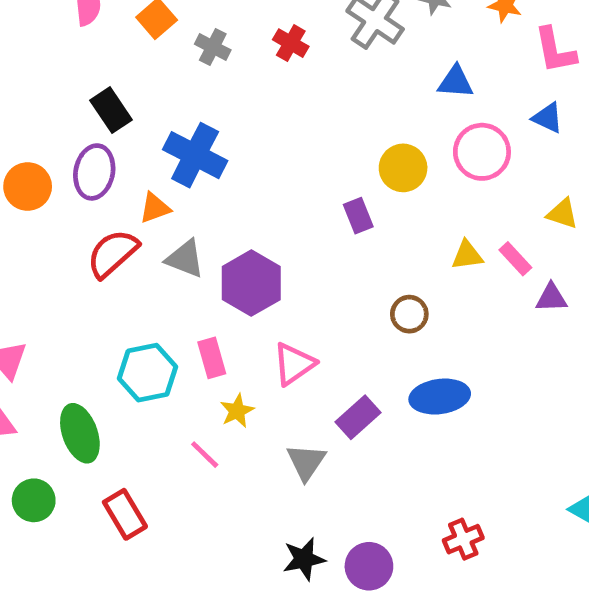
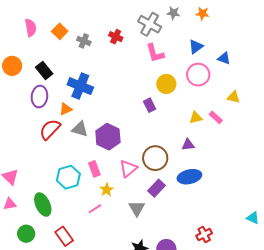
pink L-shape: (555, 50) -> (155, 53), moved
blue triangle: (456, 82) -> (196, 47), moved, turned -35
orange circle: (28, 186) -> (12, 66), moved
purple triangle: (551, 298) -> (188, 145), moved
brown circle: (409, 314) -> (155, 158), moved, size x1.6
pink line: (205, 455) -> (95, 209), turned -72

